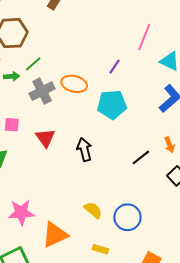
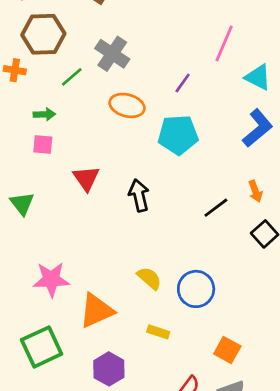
green arrow: (12, 76) -> (44, 114), moved
gray cross: (42, 91) -> (112, 54), moved, turned -30
pink square: (12, 125) -> (43, 144), moved

